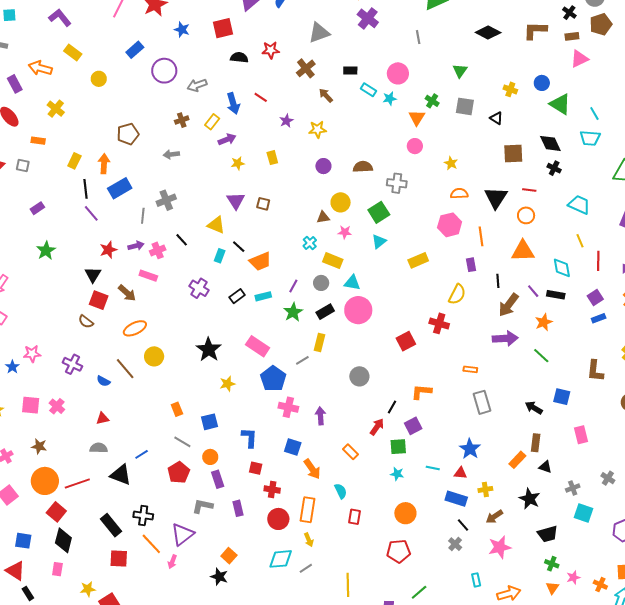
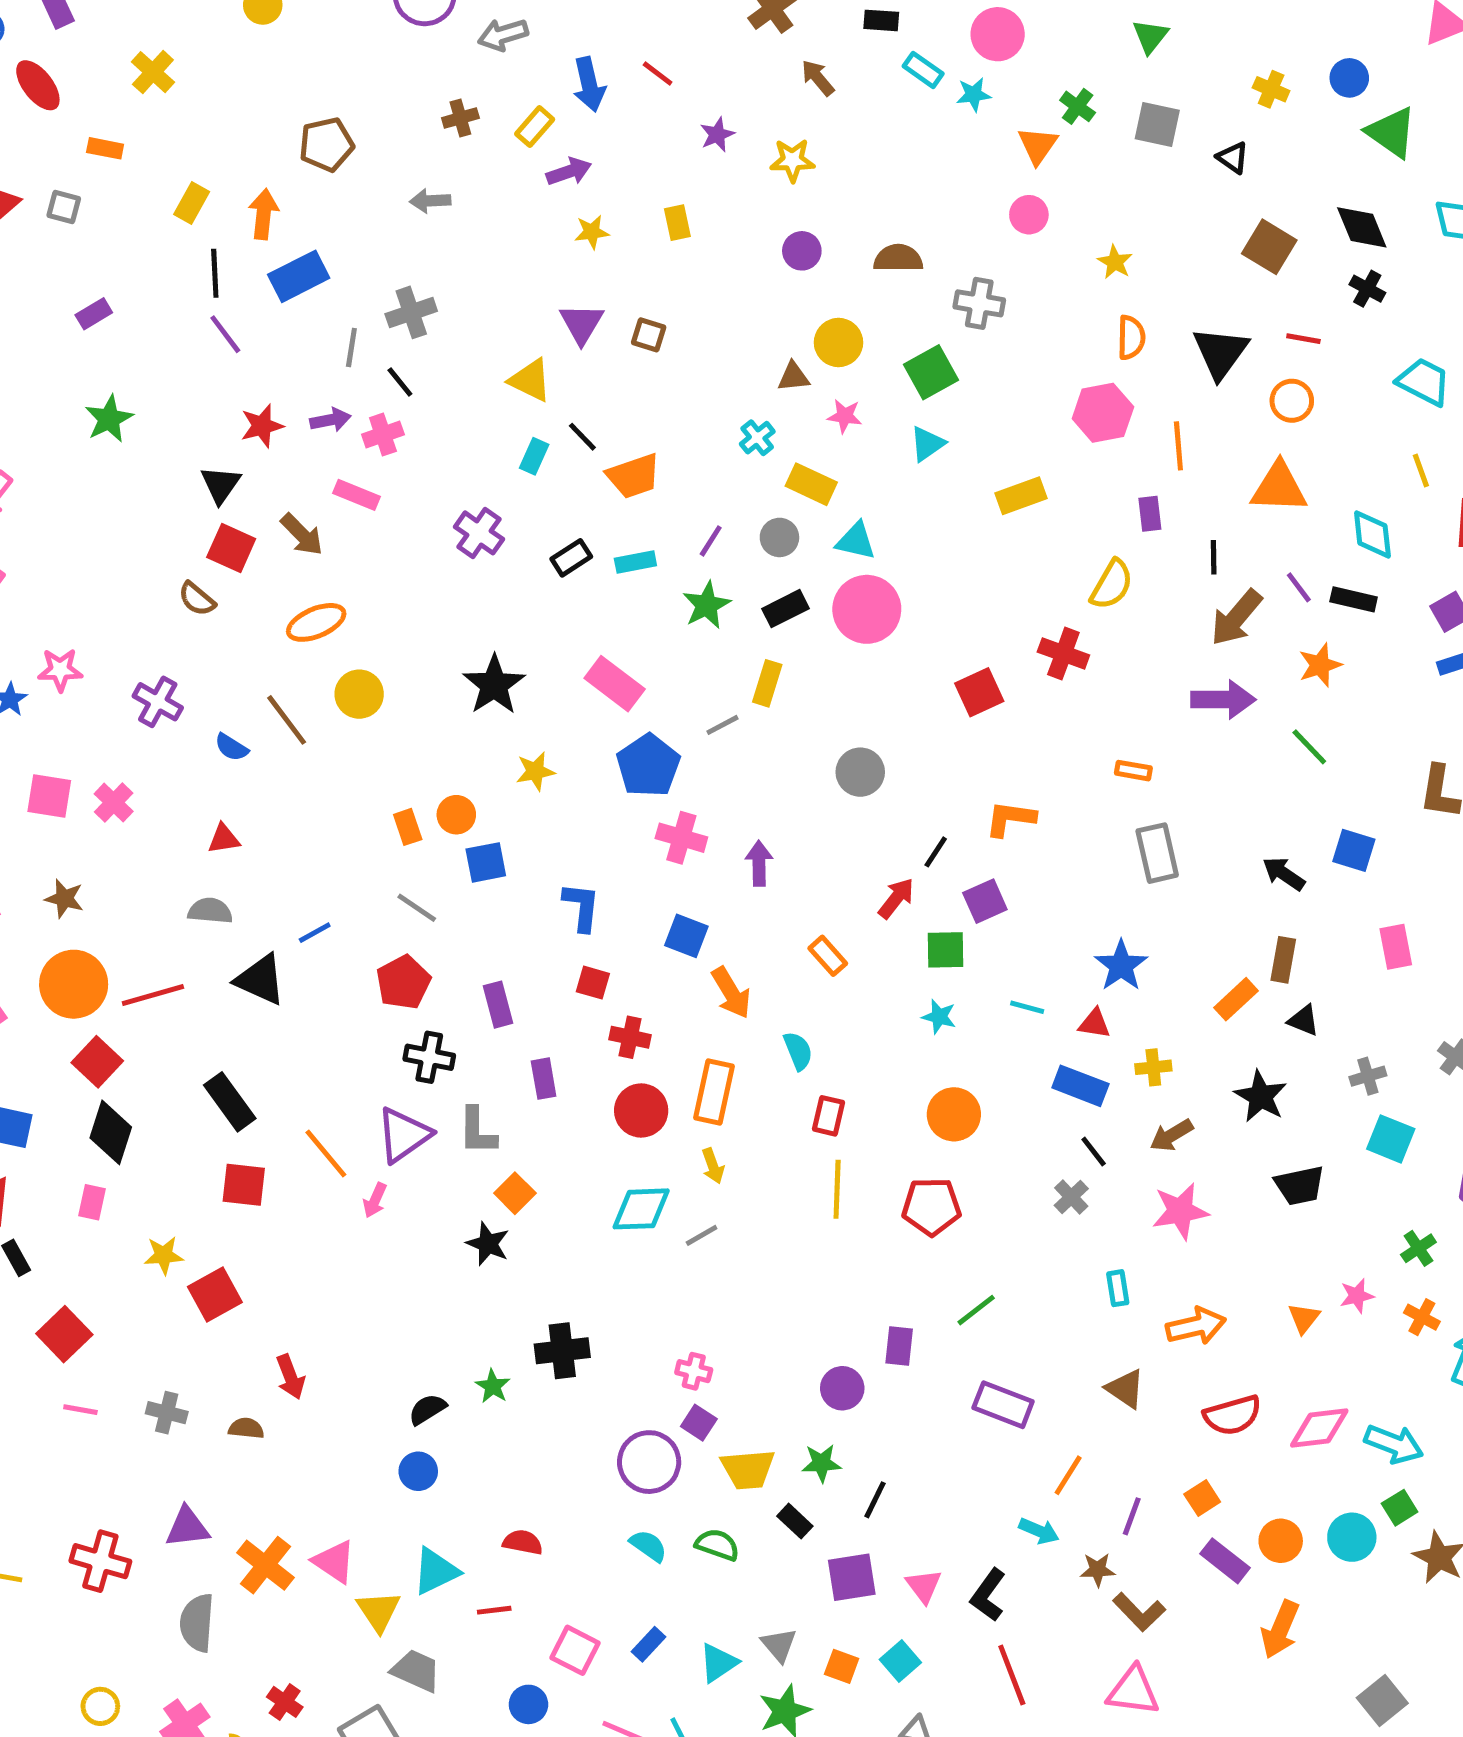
brown square: (513, 153) -> (1269, 247), turned 30
orange semicircle: (459, 194) -> (1131, 338), turned 90
black line: (182, 240) -> (400, 382), moved
orange circle: (210, 457) -> (456, 815), moved
gray L-shape: (203, 506) -> (477, 1131), moved, turned -105
black cross: (143, 516) -> (429, 1057), moved
green cross: (552, 564) -> (1418, 1248), moved, turned 32
yellow line: (348, 585) -> (837, 1189), moved

